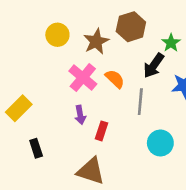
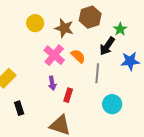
brown star: (96, 41) -> (64, 28), turned -30

